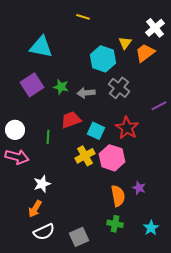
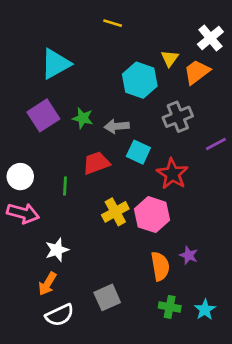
cyan triangle: (41, 47) -> (56, 64), turned -40
gray cross: (119, 88) -> (178, 117), moved, turned 30
cyan square: (96, 131) -> (138, 152), moved
green cross: (115, 224) -> (170, 307), moved
gray square: (79, 237) -> (107, 297), moved

